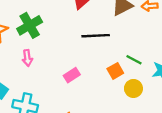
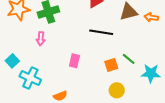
pink rectangle: (72, 75) -> (74, 61), turned -56
yellow circle: (133, 88) -> (117, 90), moved

